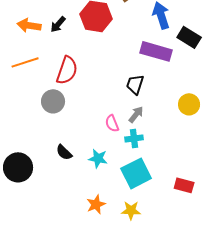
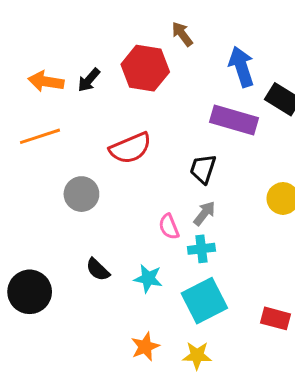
red semicircle: (67, 70) -> (130, 148), moved, turned 48

